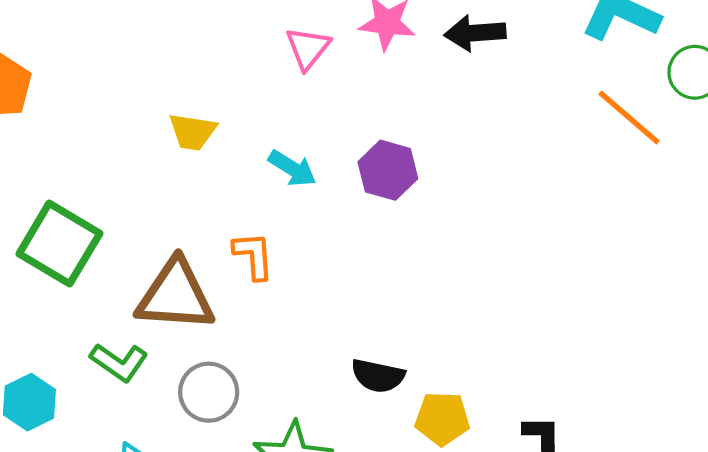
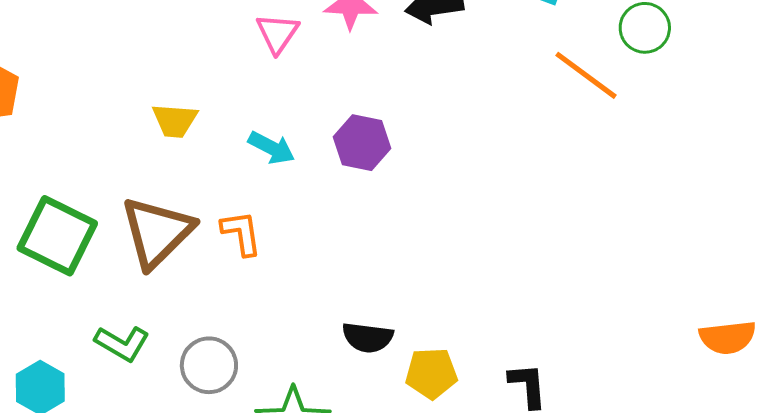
brown triangle: (176, 296) -> (157, 232), moved, turned -44

